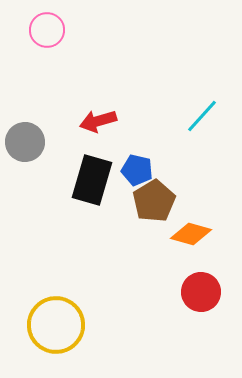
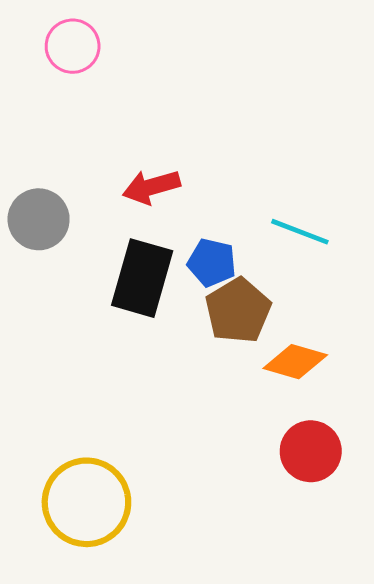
cyan line: (202, 116) -> (300, 232), moved, turned 69

